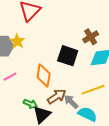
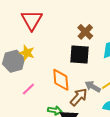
brown cross: (91, 37) -> (85, 32), moved
gray arrow: (71, 102) -> (93, 87), moved

